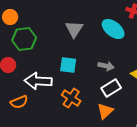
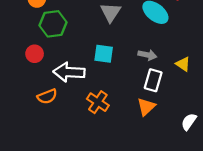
white rectangle: (111, 88) -> (153, 80), turned -42
orange cross: (71, 98) -> (98, 102), moved

